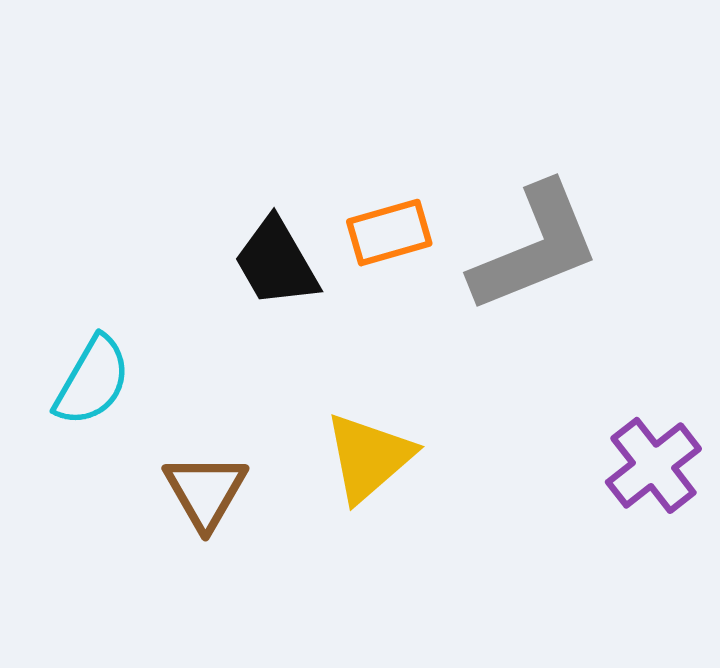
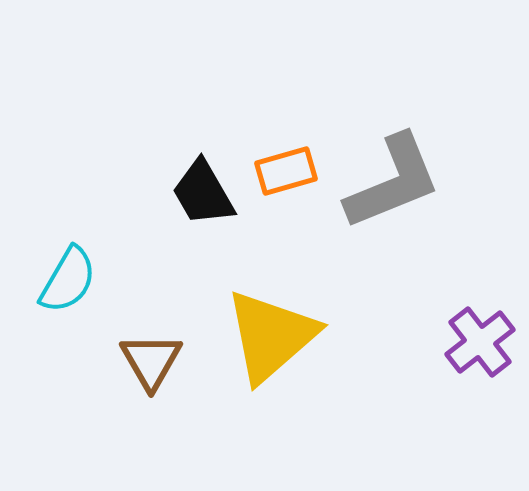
yellow triangle: (369, 457) -> (271, 336), size x1.4

